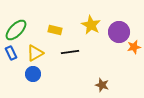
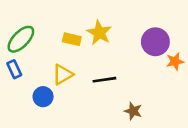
yellow star: (91, 25) -> (99, 33), moved
black line: (70, 52) -> (104, 80), moved
yellow triangle: (35, 53) -> (63, 74), moved

